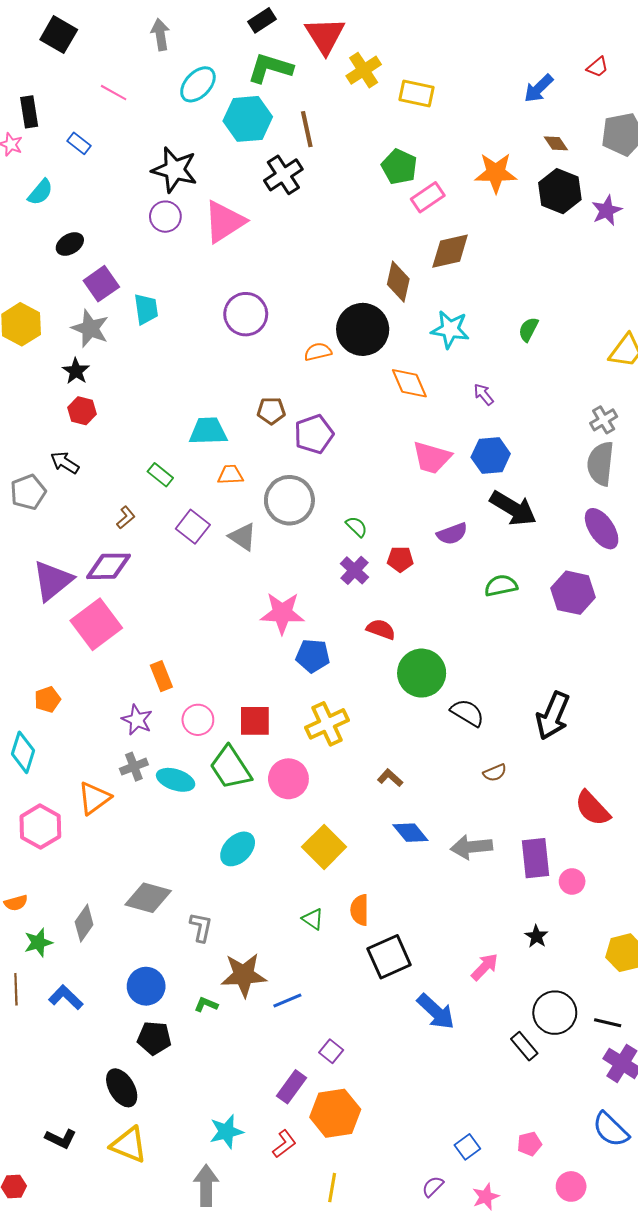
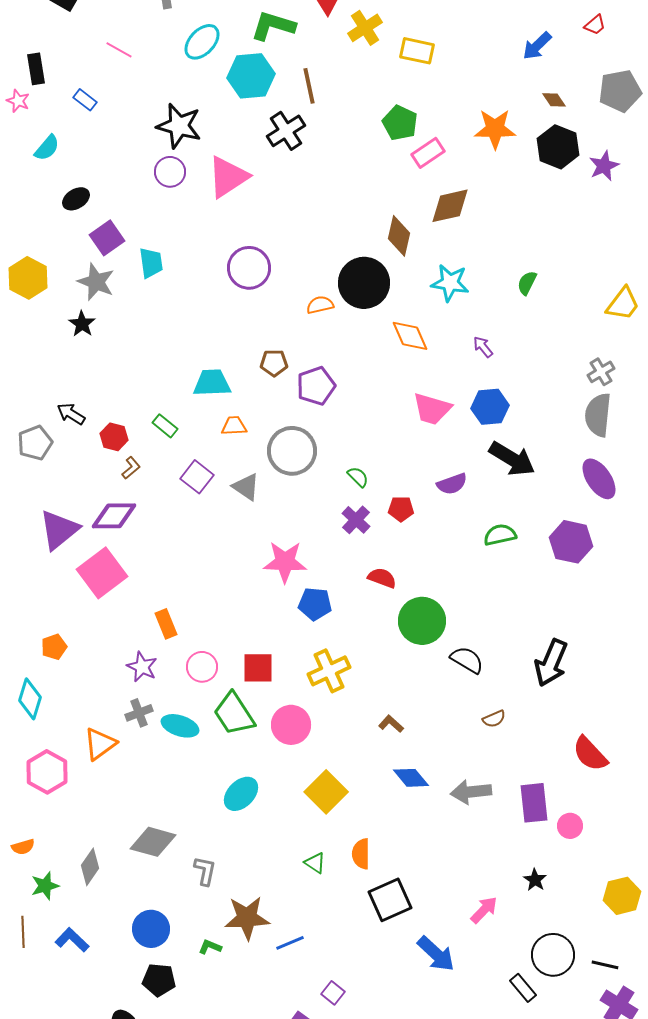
red hexagon: (82, 411) -> (114, 437), moved

